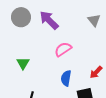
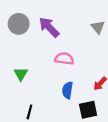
pink semicircle: (63, 49) -> (64, 59), turned 42

